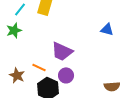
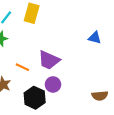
orange line: (39, 67) -> (22, 67), moved

